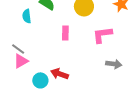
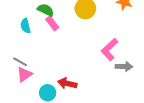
pink rectangle: (65, 33) -> (52, 23), moved, turned -32
pink L-shape: (102, 35) -> (109, 50), moved, turned -30

